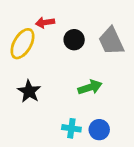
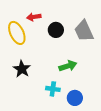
yellow ellipse: (22, 44) -> (17, 33), turned -55
cyan cross: (71, 128) -> (53, 89), moved

